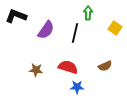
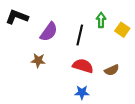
green arrow: (88, 13) -> (101, 20), moved
red semicircle: (68, 67) -> (83, 66), moved
brown star: (36, 70) -> (38, 61), moved

